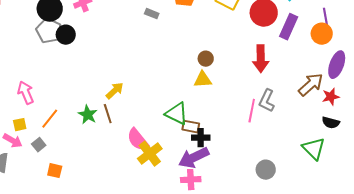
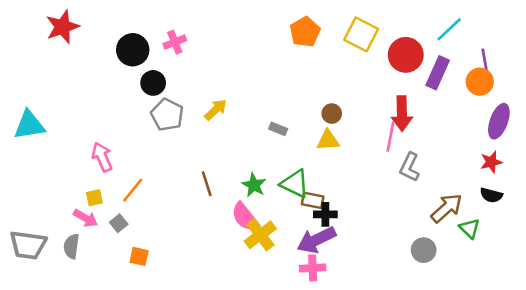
gray rectangle: (152, 14) -> (278, 129), moved
gray pentagon: (49, 31) -> (167, 115), moved
brown arrow: (311, 85) -> (447, 208), moved
yellow arrow: (115, 91) -> (216, 110), moved
pink line: (252, 111) -> (390, 137), moved
green star: (88, 115) -> (254, 185), moved
green triangle: (314, 149) -> (470, 228), size x0.7
gray circle: (266, 170) -> (424, 250), moved

